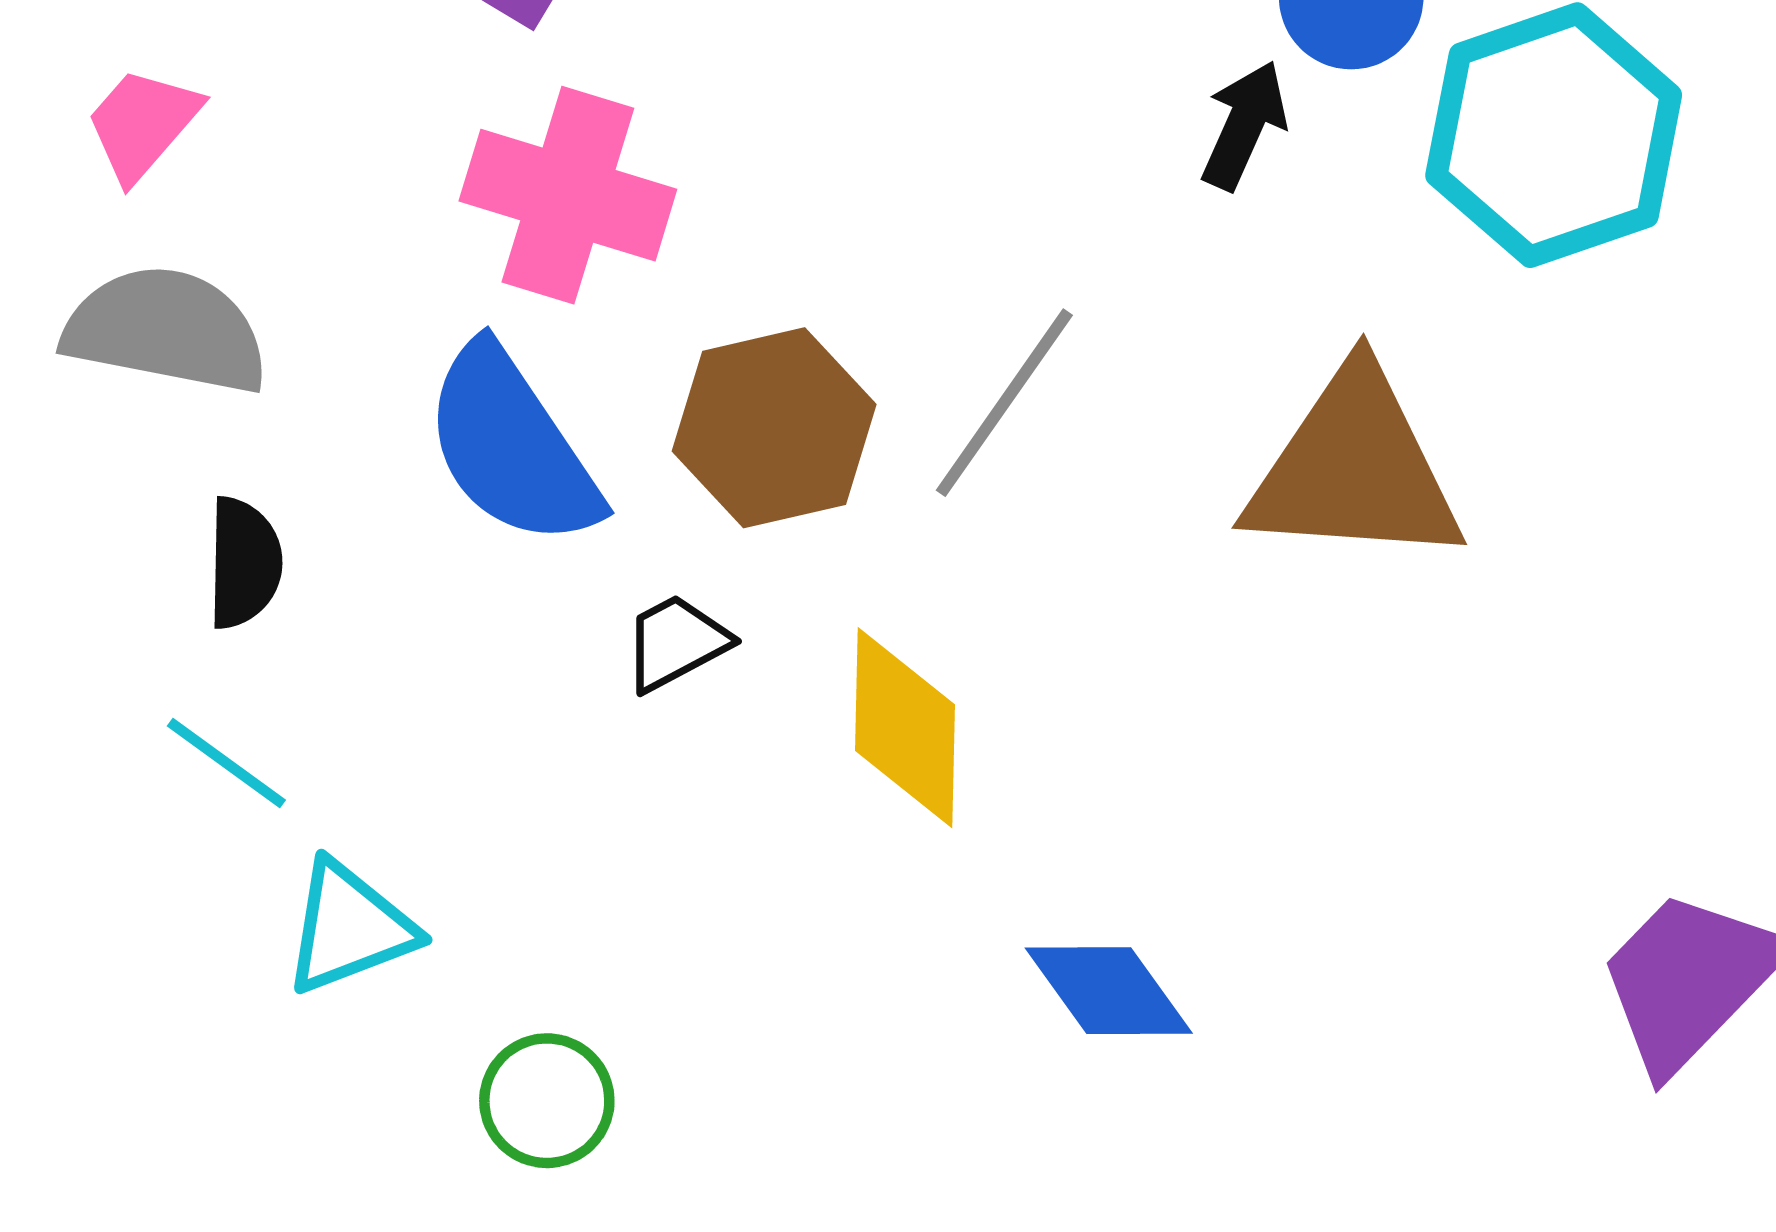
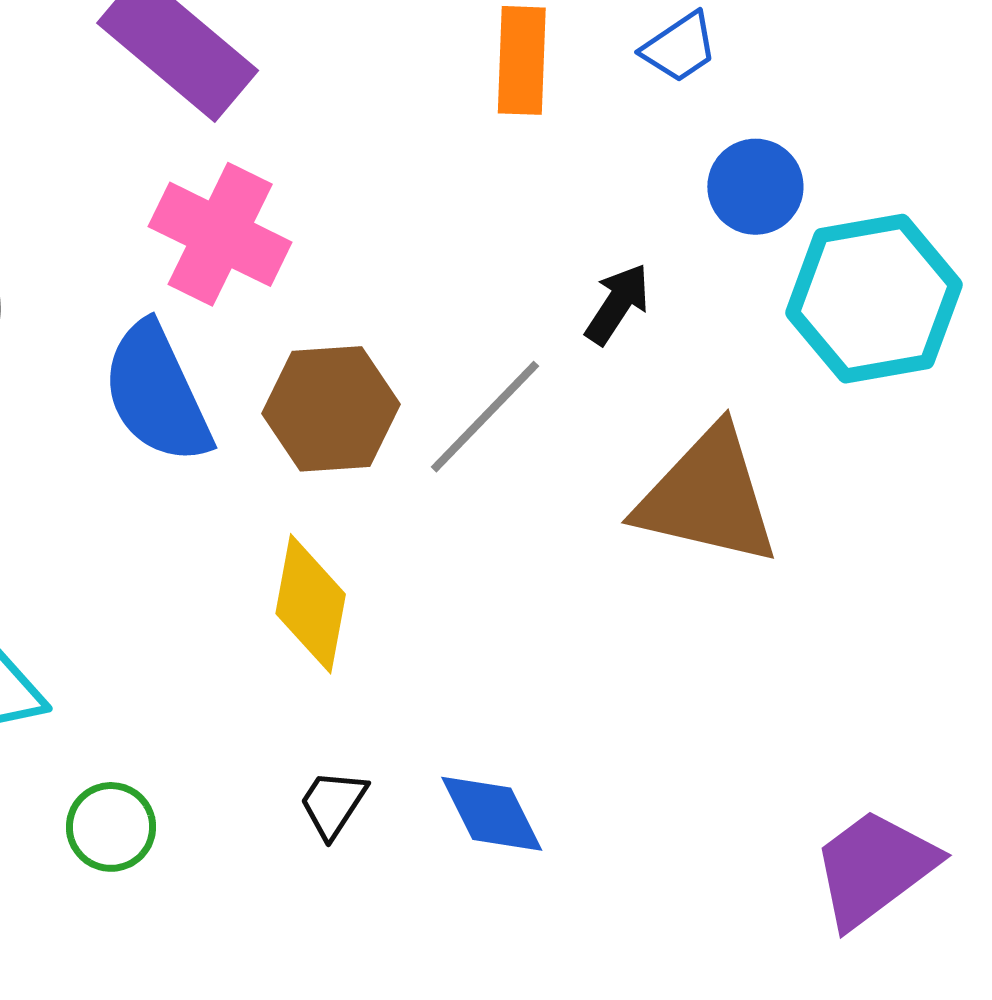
black arrow: (1244, 125) -> (618, 304), moved
black trapezoid: (676, 643) -> (333, 804), moved, turned -38
yellow diamond: (905, 728) -> (311, 604), moved

